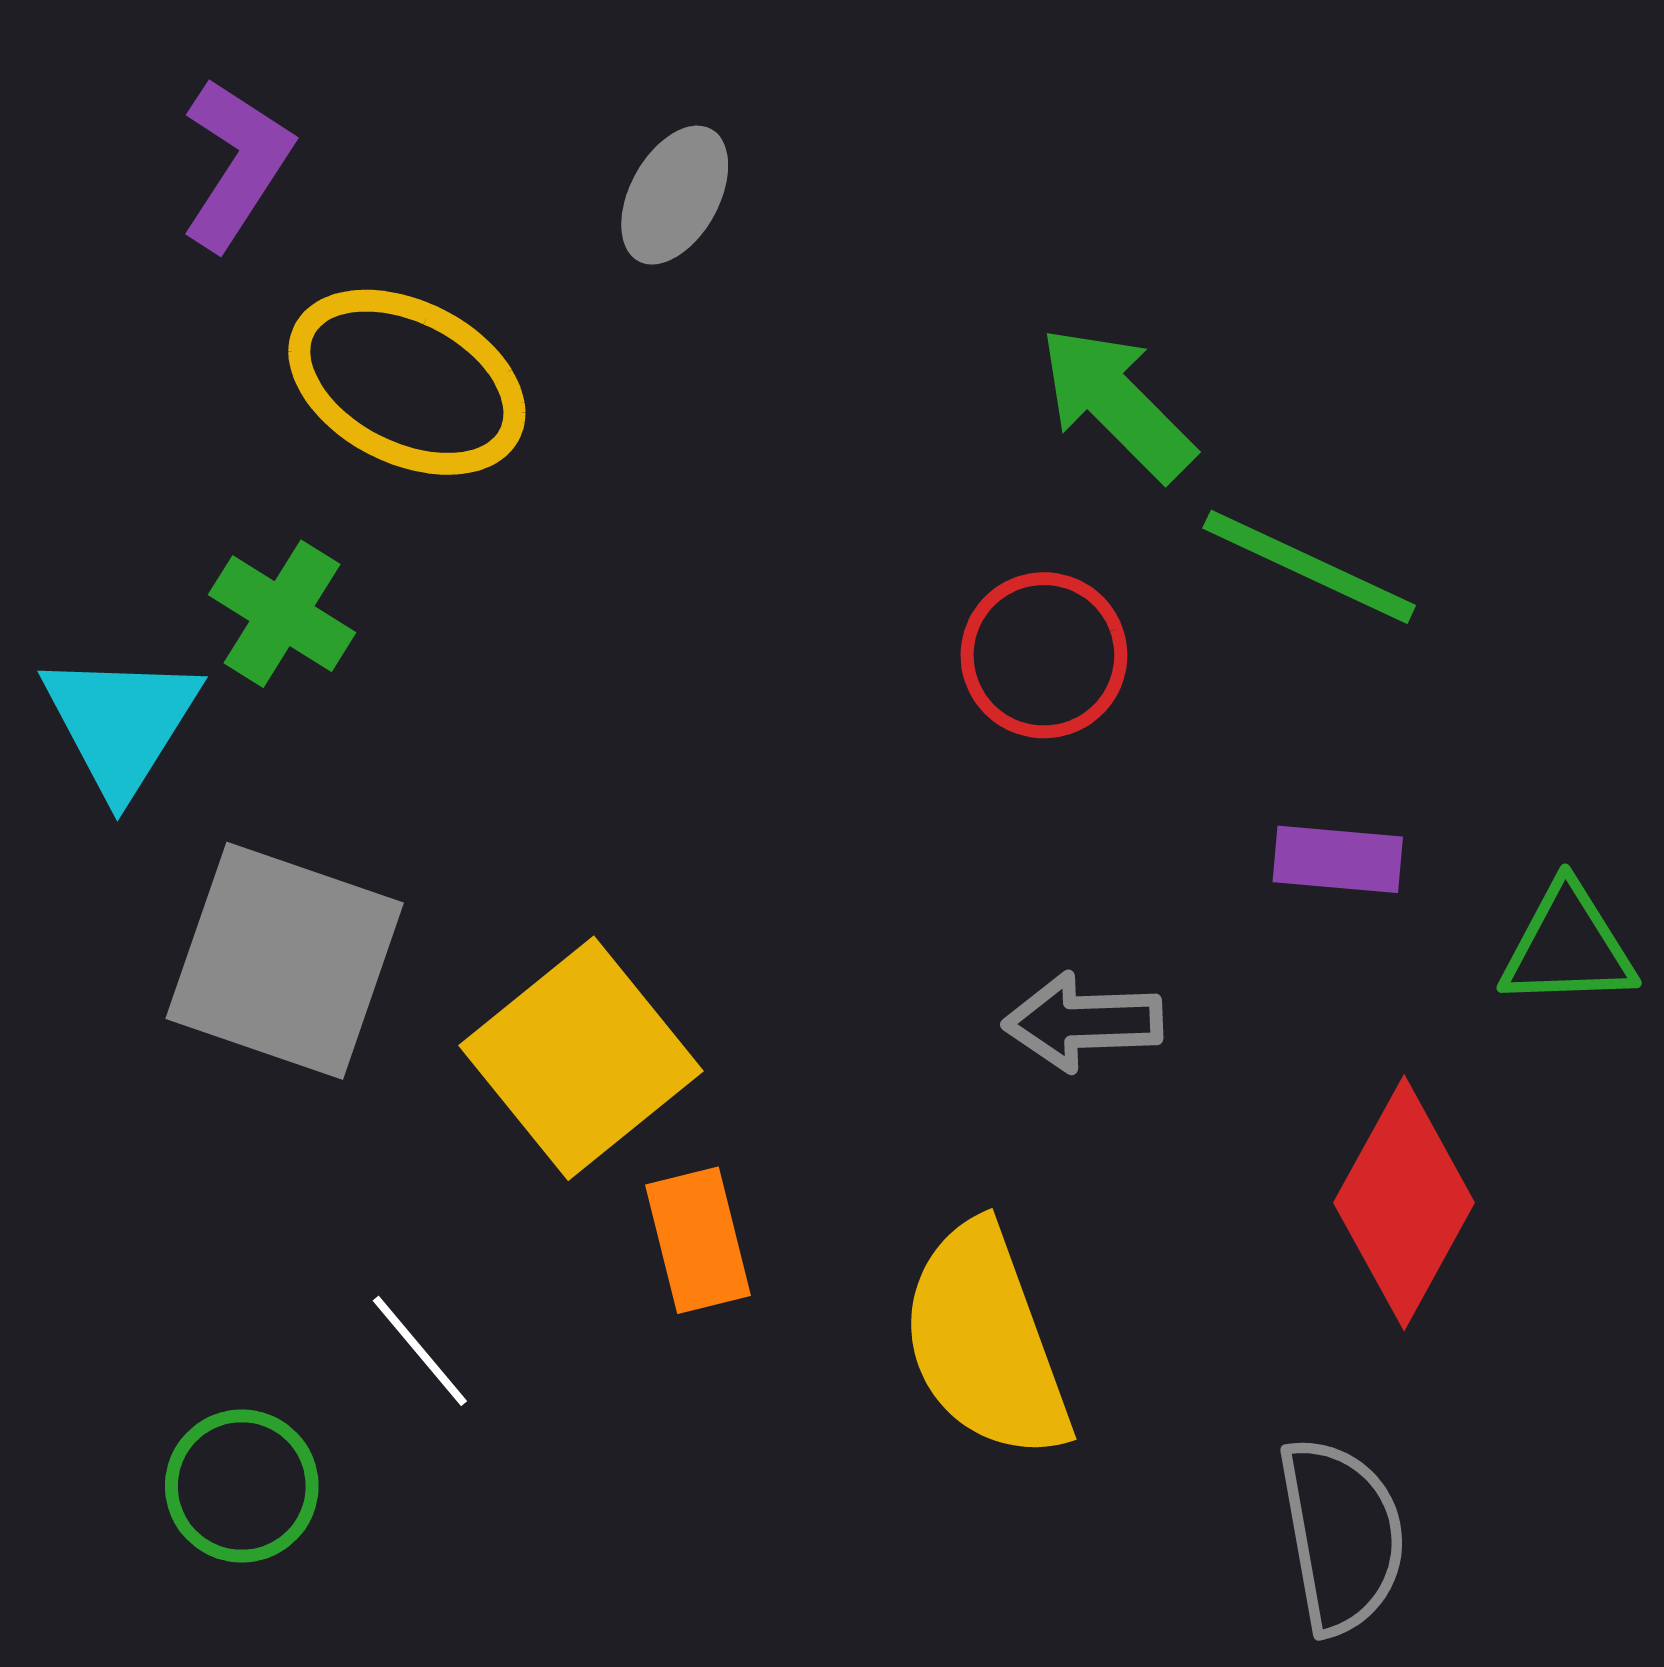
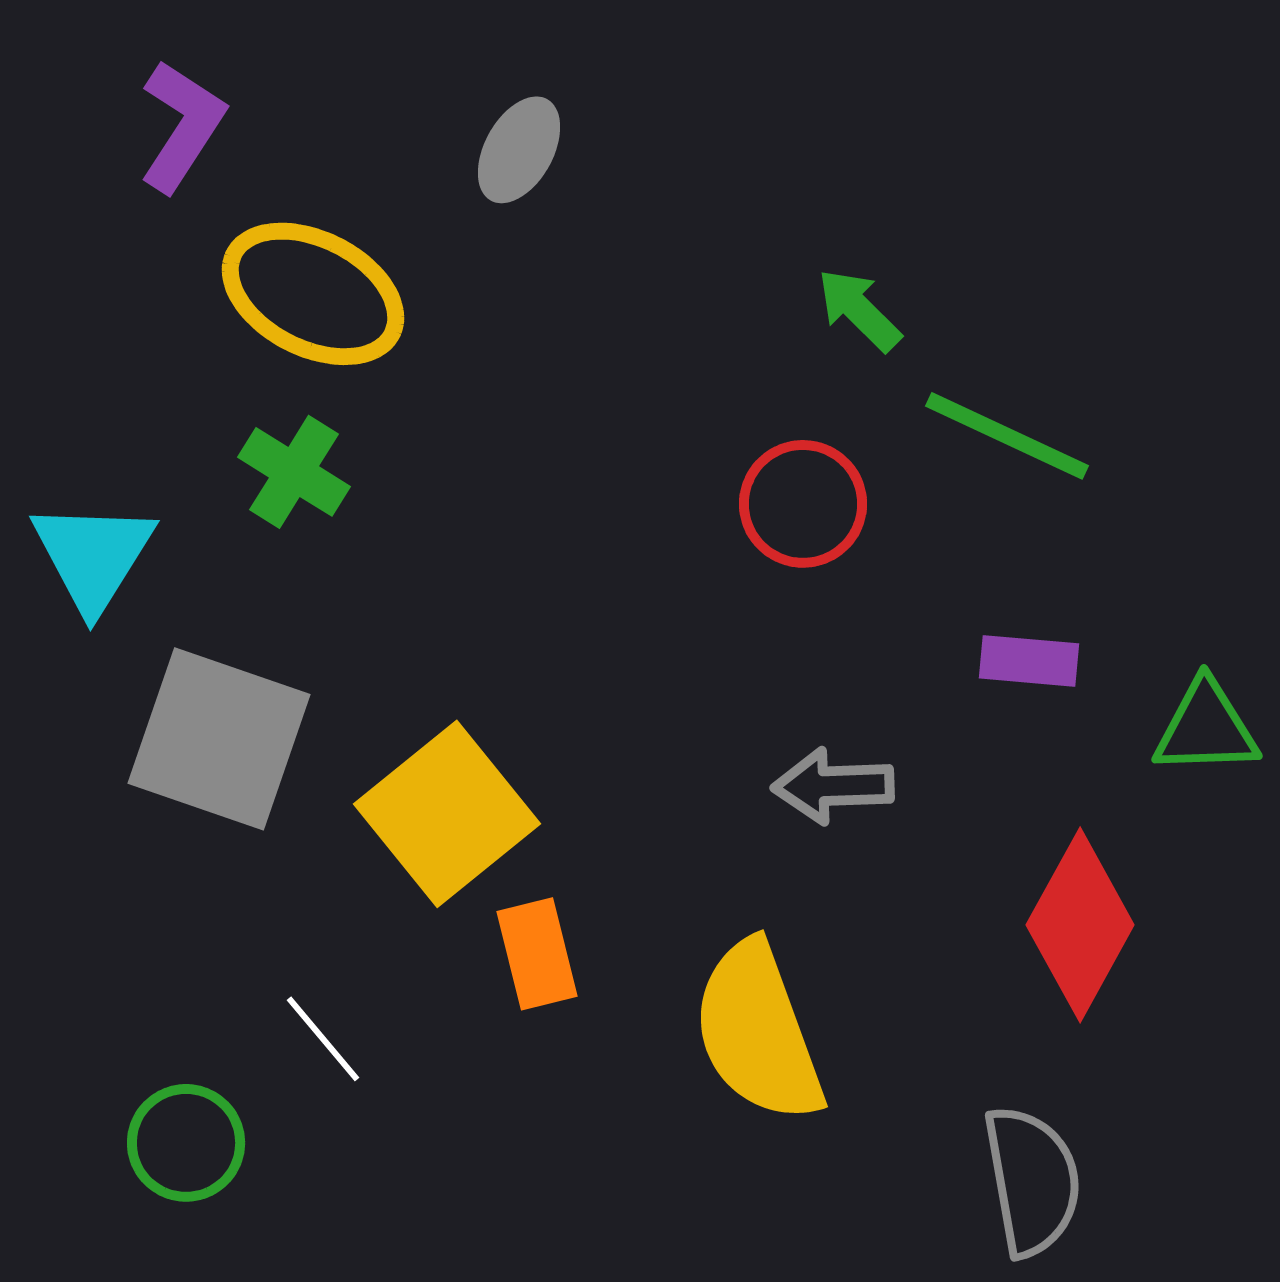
green arrow: (1117, 403) -> (859, 310), size x0.7
green cross: (282, 614) -> (294, 472), moved

